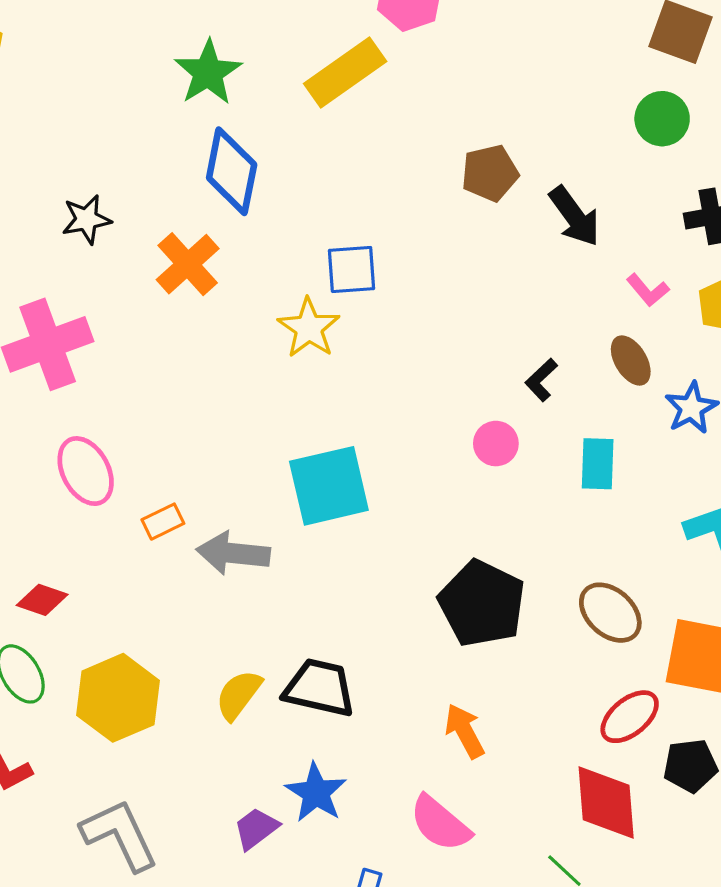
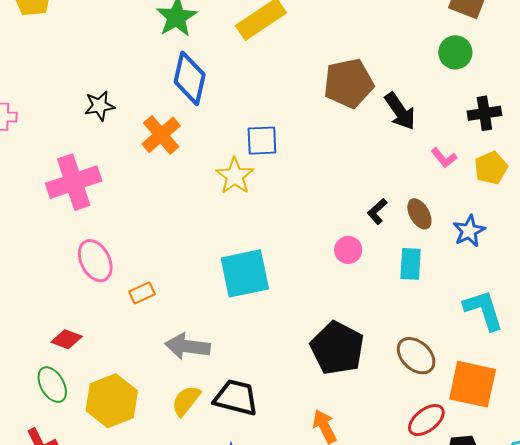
brown pentagon: (490, 173) -> (349, 83), size x1.4
brown ellipse: (631, 361) -> (419, 214), moved
gray arrow: (233, 553) -> (188, 346), moved

